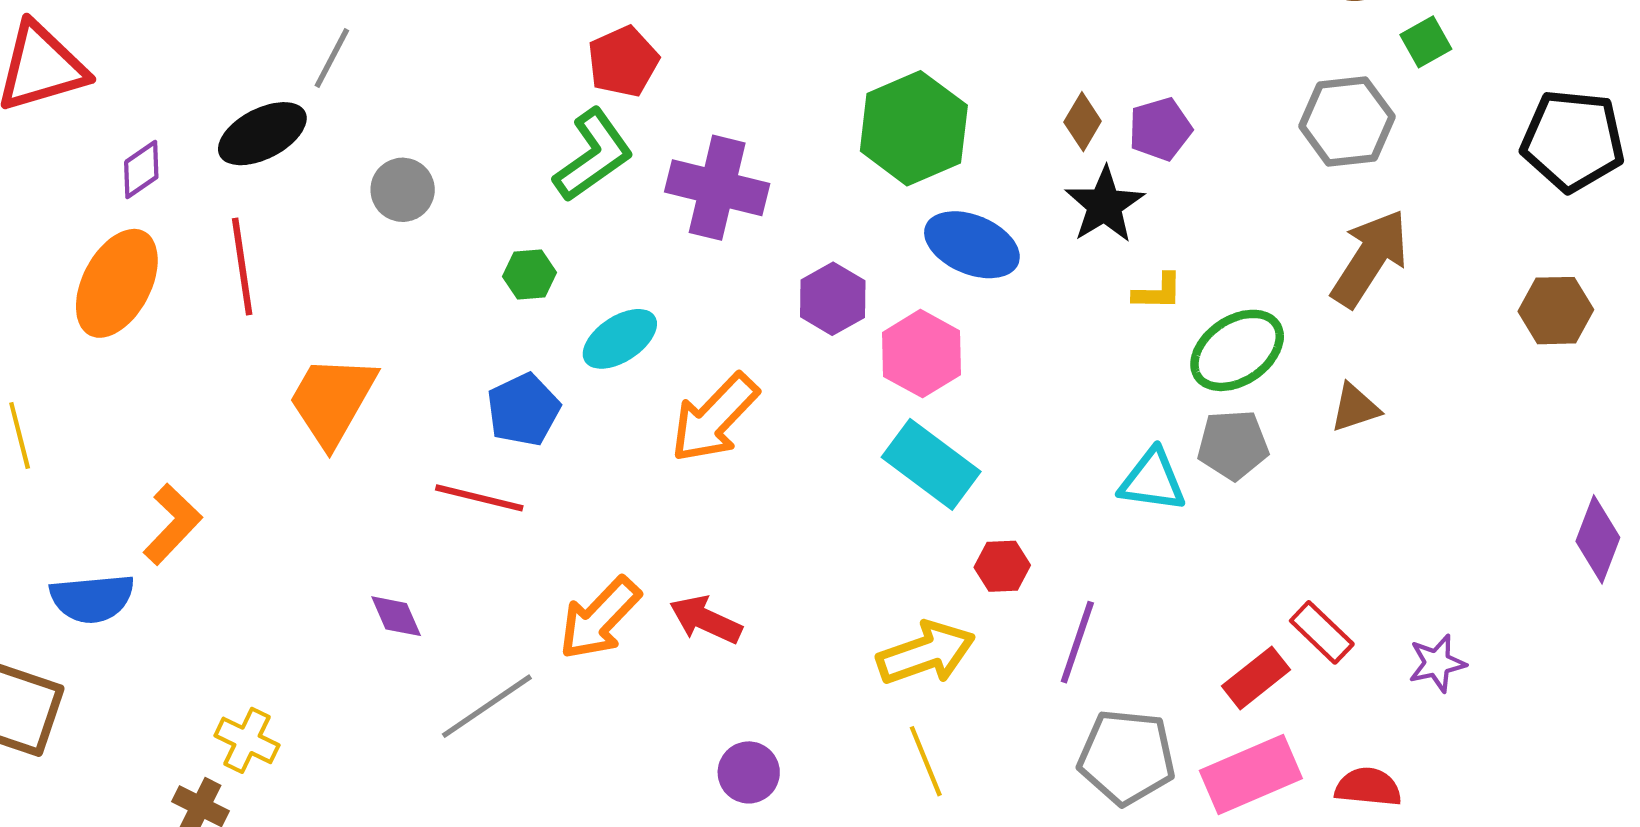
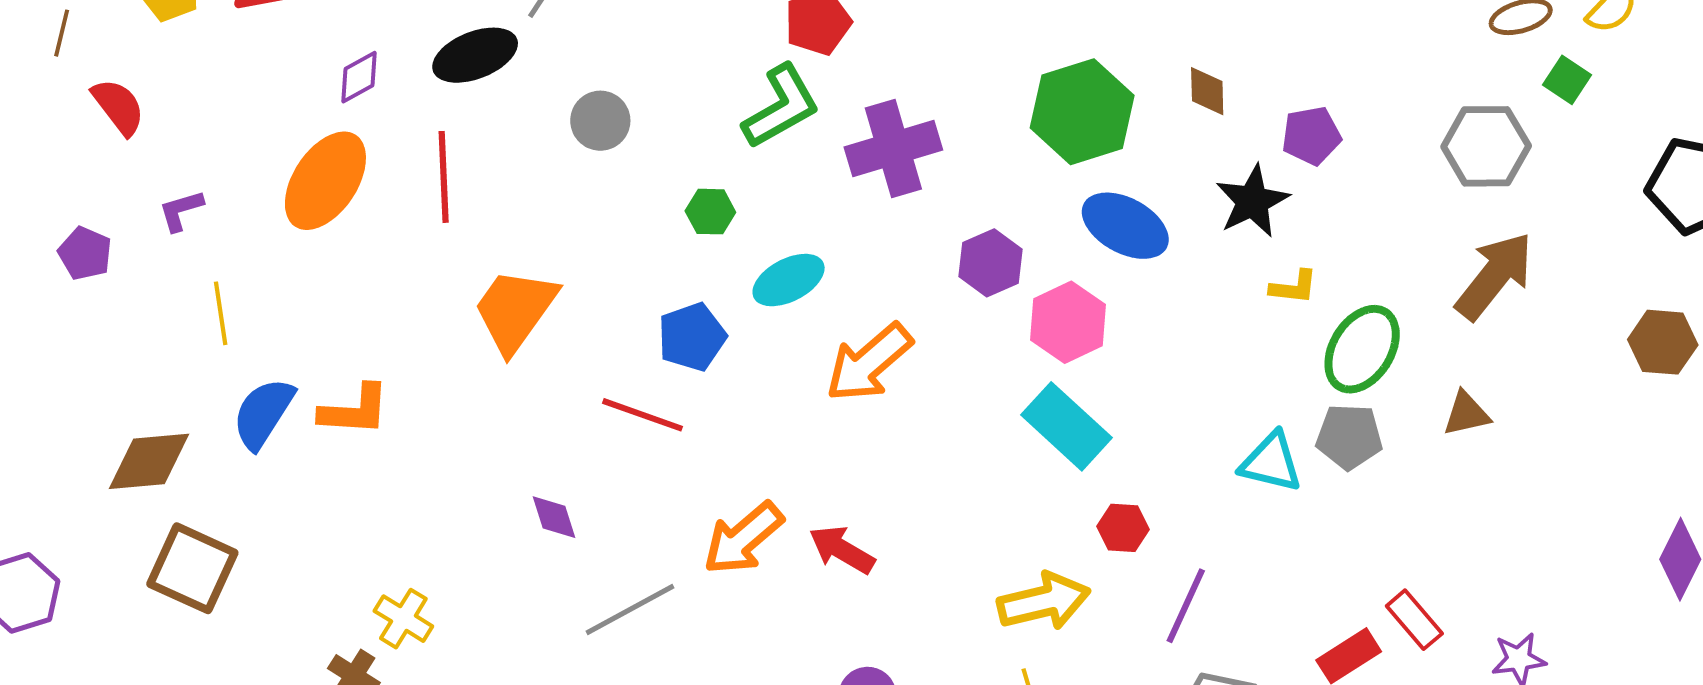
green square: (1426, 42) -> (1567, 80), turned -33
brown diamond: (1083, 122) -> (1207, 91), moved, turned -38
purple cross: (717, 188) -> (893, 149), turned -36
green ellipse: (1237, 350) -> (1362, 349), turned -30
orange L-shape: (172, 524) -> (354, 410), turned 44
blue semicircle: (92, 598) -> (263, 413), moved, turned 122

